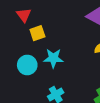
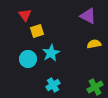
cyan star: (53, 58) -> (51, 53), turned -30

